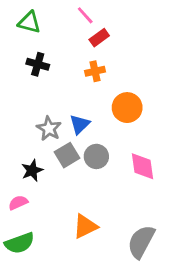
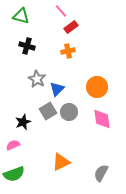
orange circle: (127, 108) -> (97, 87), moved
gray star: (49, 129) -> (37, 79), moved
gray semicircle: (141, 242) -> (101, 173), size x0.7

